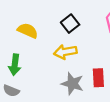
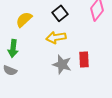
yellow semicircle: (28, 31) -> (24, 19), turned -66

